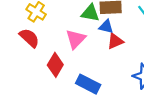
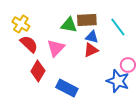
blue triangle: (106, 27) -> (92, 37), moved
red semicircle: (29, 38) -> (29, 44), moved

